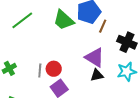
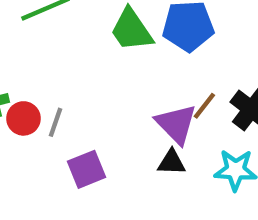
brown line: (103, 26) -> (204, 106), moved
red circle: (54, 69) -> (23, 118), moved

